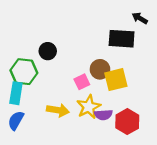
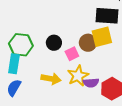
black circle: (48, 51) -> (54, 43), moved
yellow square: (116, 80) -> (102, 37), moved

